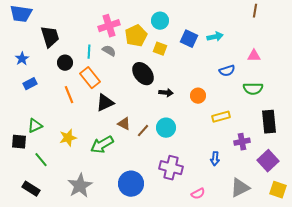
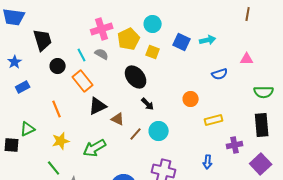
cyan line: (89, 52) -> (82, 55), turned -32
green semicircle: (253, 89) -> (264, 92), moved
black arrow: (166, 93) -> (148, 104), moved, turned 40
orange line: (69, 95) -> (57, 109), moved
brown triangle: (124, 124) -> (118, 119), moved
green line: (41, 160) -> (54, 168), moved

